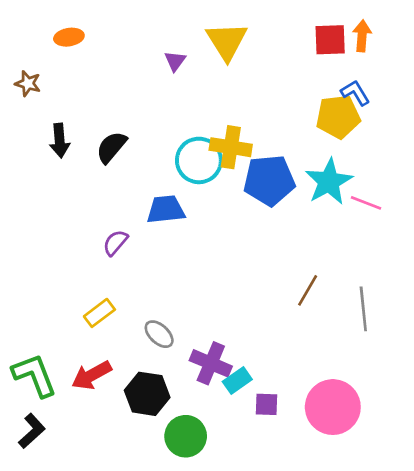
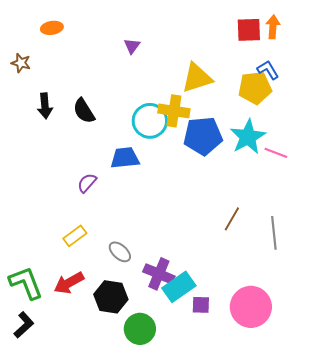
yellow triangle: (227, 41) -> (197, 78), moved, turned 44
black semicircle: (111, 147) -> (84, 111), turned -72
cyan rectangle: (237, 381) -> (179, 287), size x1.5

